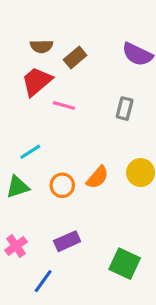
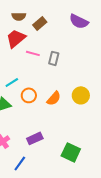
gray rectangle: (125, 109) -> (54, 58), moved
orange circle: (62, 185) -> (29, 95), moved

